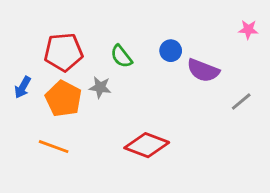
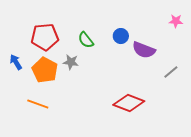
blue arrow: (23, 87) -> (16, 62), turned 119
red diamond: (147, 145) -> (129, 103), moved

